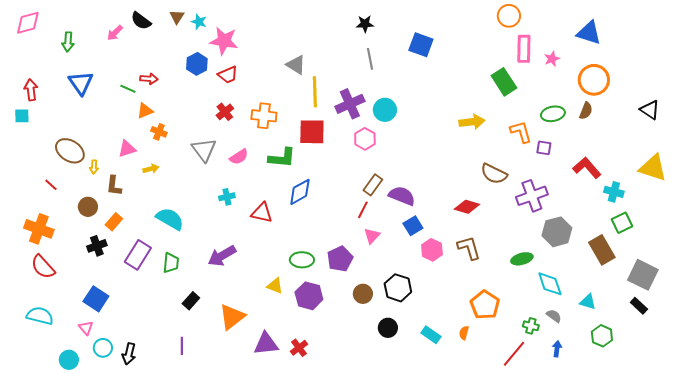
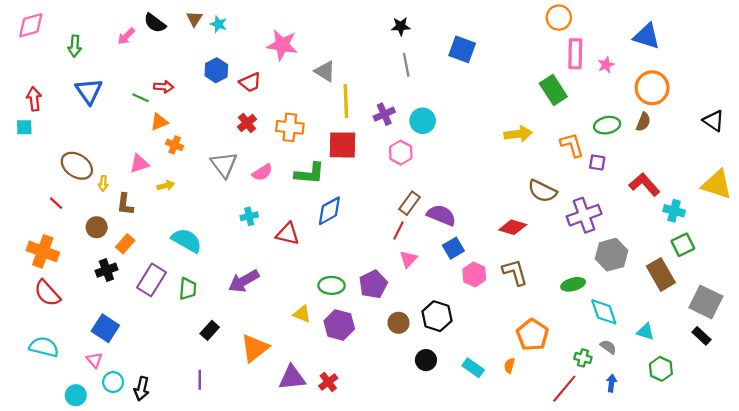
pink star: (224, 41) -> (282, 45), moved
purple cross: (350, 104) -> (384, 114), size x0.7

